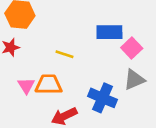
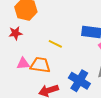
pink triangle: (26, 86) -> (23, 64), turned 48

